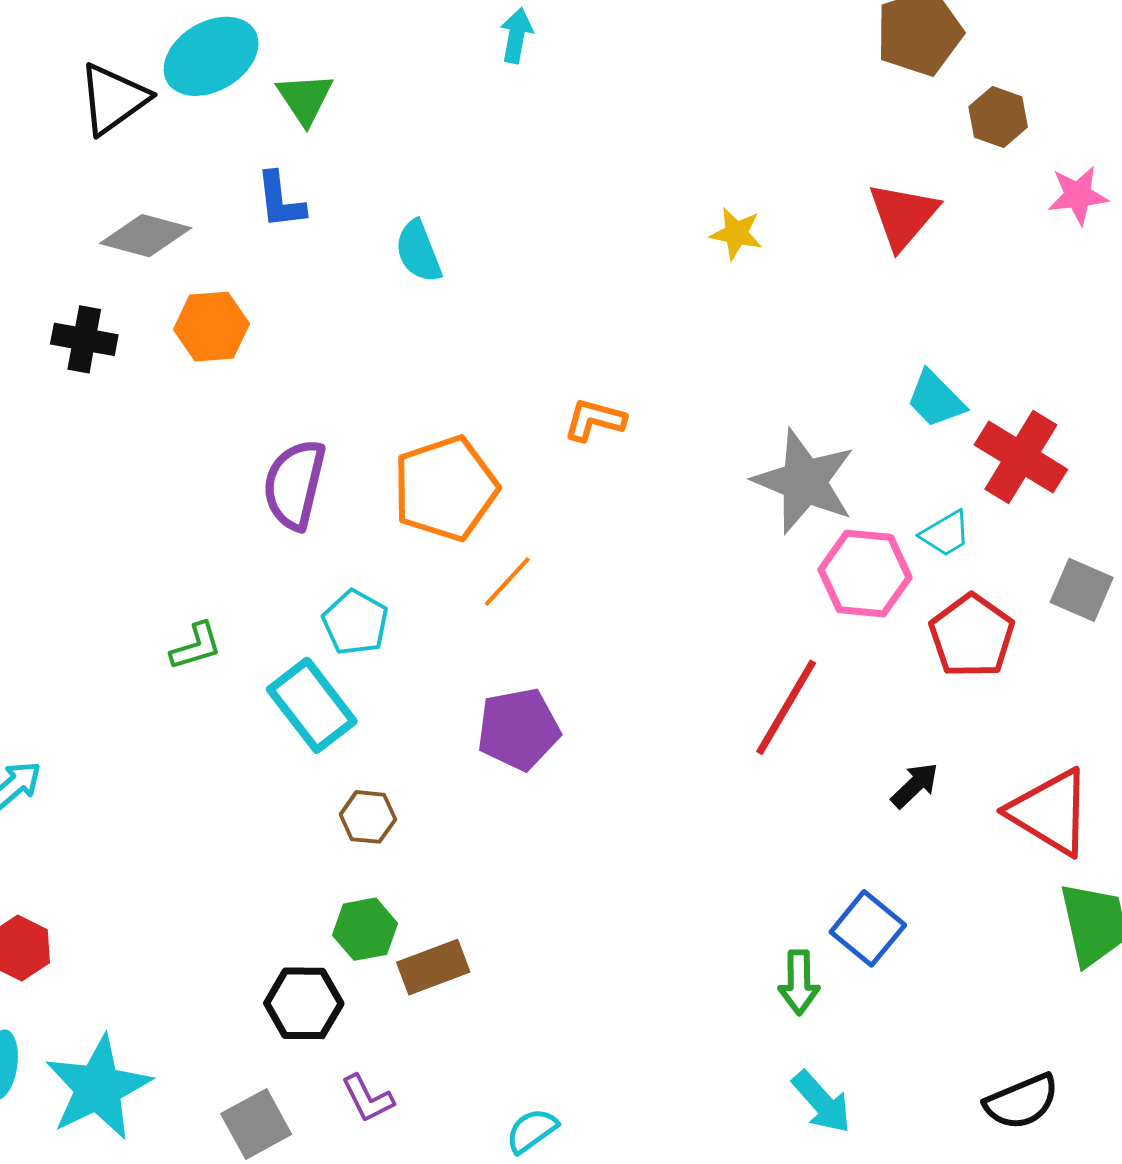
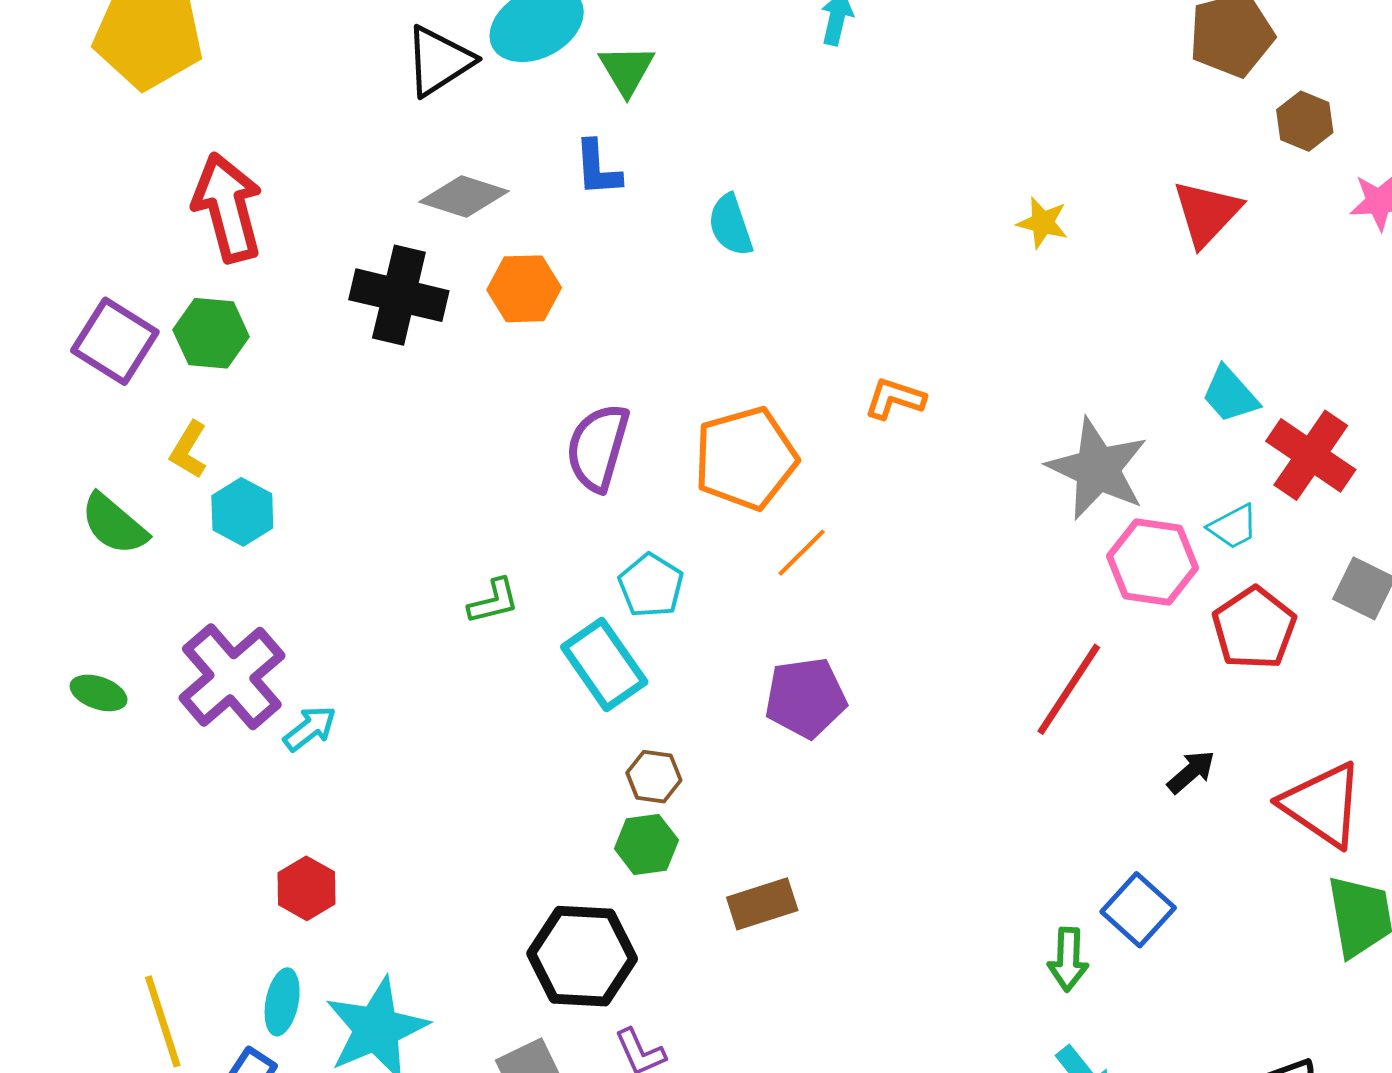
black cross: (84, 339) -> (399, 295), size x1.5
green hexagon: (365, 929) -> (646, 844), moved
brown rectangle: (433, 967) -> (762, 904), moved
black hexagon: (304, 1003) -> (582, 956), size x1.4

